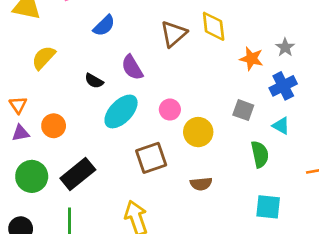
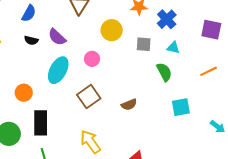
black semicircle: (94, 81) -> (31, 40), moved
orange circle: (54, 126) -> (24, 93), moved
yellow circle: (198, 132) -> (112, 30), moved
black rectangle: (78, 174) -> (41, 123), turned -35

